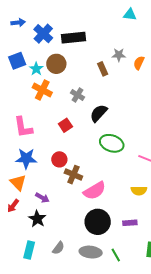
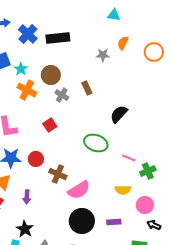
orange semicircle: (139, 63) -> (123, 43), moved
brown circle: (56, 64) -> (51, 75), moved
brown rectangle: (103, 69) -> (87, 88), moved
black semicircle: (99, 113) -> (119, 114), moved
red circle: (59, 159) -> (36, 159), moved
purple arrow: (42, 198) -> (27, 197), turned 64
black star: (37, 219) -> (25, 229), moved

